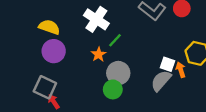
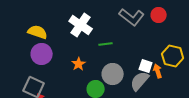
green line: (115, 40) -> (106, 44), moved, turned 40
orange star: (99, 54) -> (79, 64), moved
gray circle: (118, 73) -> (113, 74), moved

